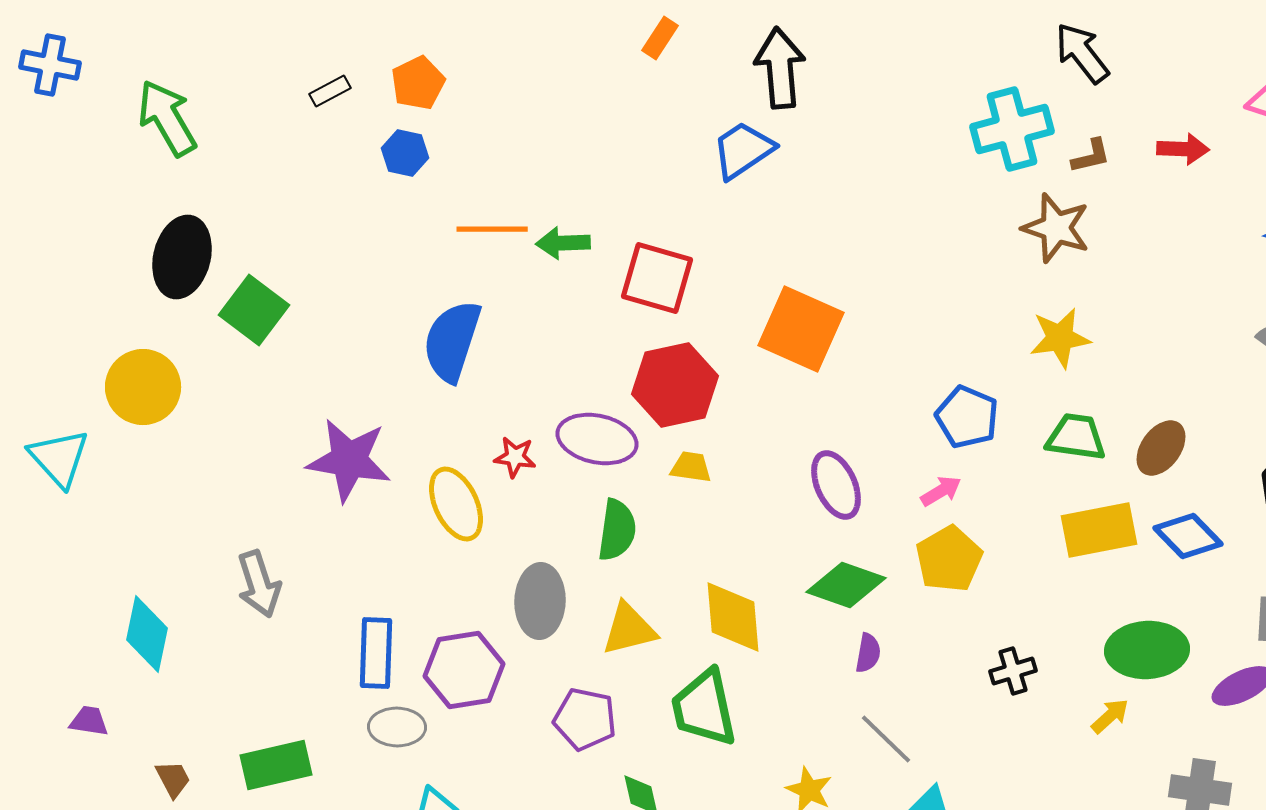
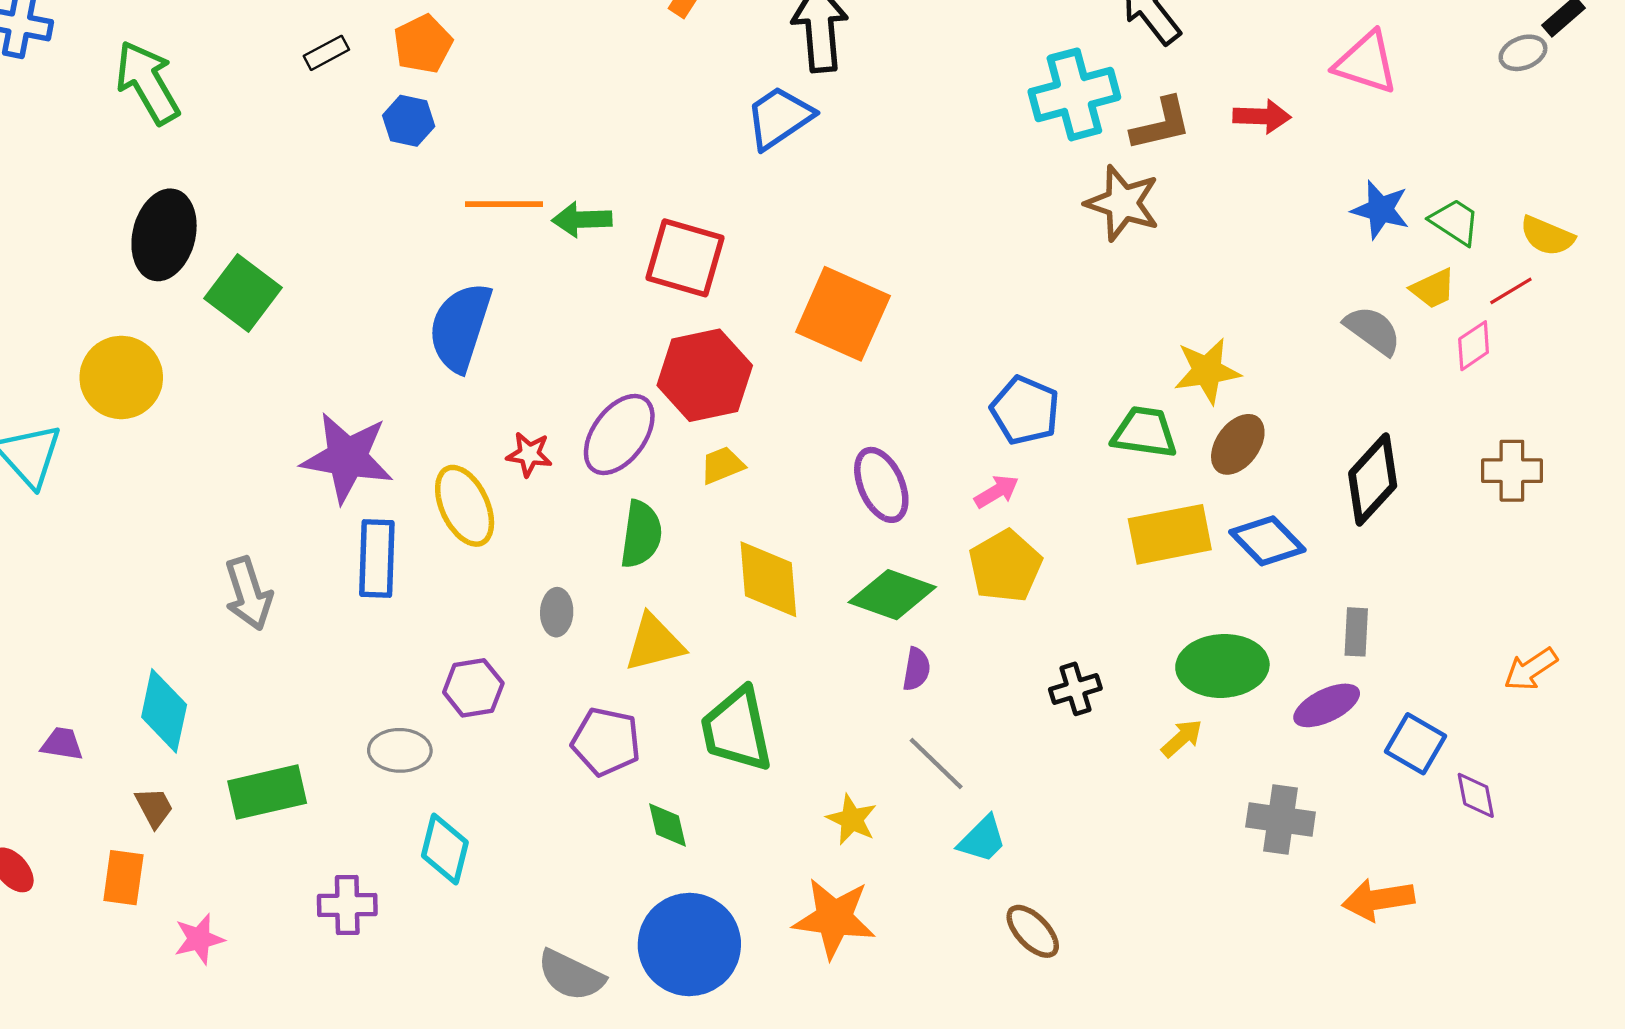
brown L-shape: (1091, 156) -> (1161, 124), size x1.4
yellow star: (1060, 338) -> (1207, 371), moved
purple ellipse: (597, 439) -> (619, 434), turned -66
yellow trapezoid: (691, 467) -> (722, 465), turned -30
gray ellipse: (540, 601) -> (557, 612), size x0.6
yellow diamond: (733, 617) -> (768, 579), moved
cyan diamond: (147, 634) -> (164, 711), moved
blue rectangle: (376, 653) -> (377, 558), moved
purple hexagon: (464, 670) -> (473, 688), size x0.7

